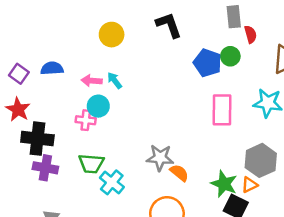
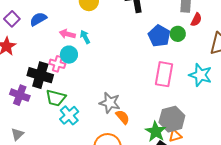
red semicircle: (251, 34) -> (196, 20), turned 32
blue semicircle: (52, 68) -> (38, 19), turned -36
black cross: (37, 139) -> (40, 75), moved
gray hexagon: (261, 160) -> (172, 119), moved

